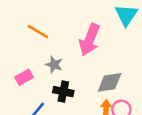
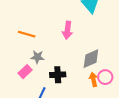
pink arrow: (90, 40) -> (67, 30), size x0.7
gray star: (54, 65) -> (37, 57), moved

